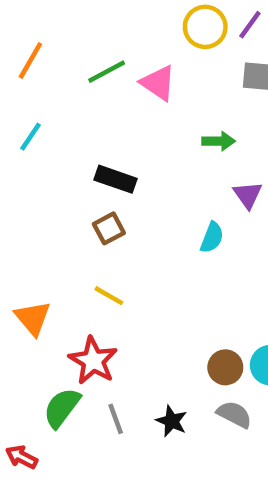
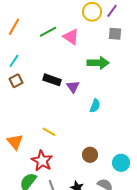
green arrow: (219, 141) -> (98, 63), size x1.5
purple triangle: (248, 195) -> (73, 87), moved
brown square: (109, 228) -> (16, 81), moved
brown circle: (225, 367) -> (90, 155), moved

